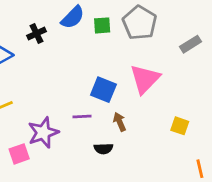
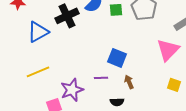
black cross: (37, 33) -> (67, 16), size x1.6
pink triangle: (145, 79) -> (168, 50), moved

